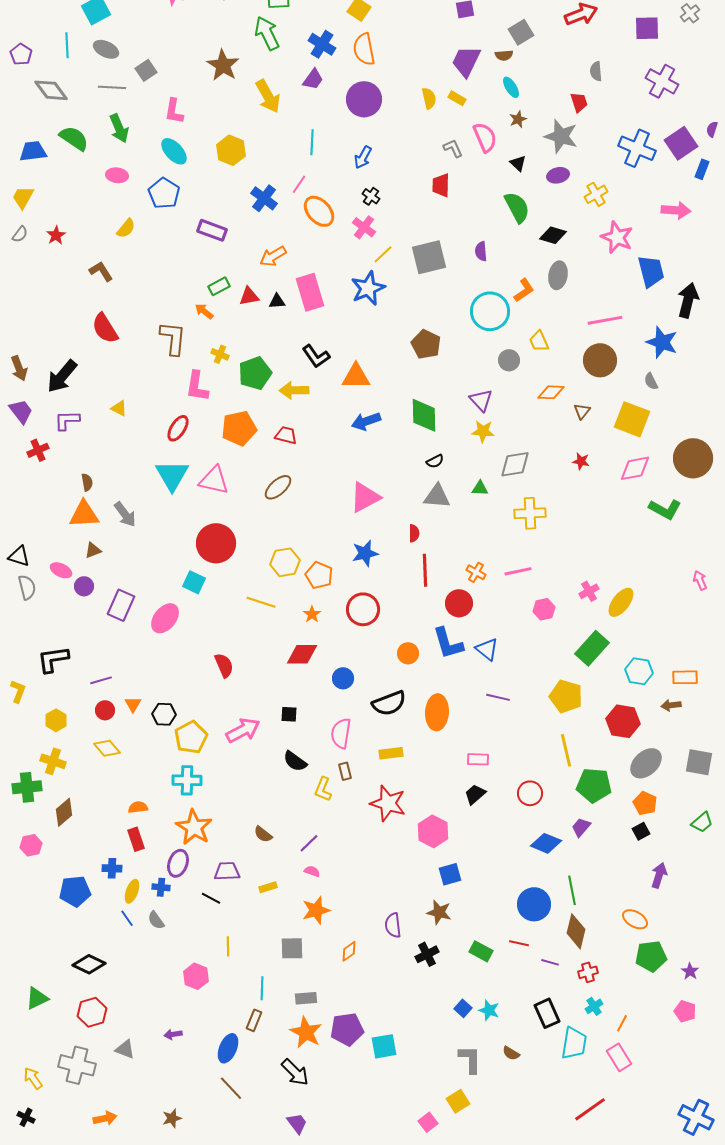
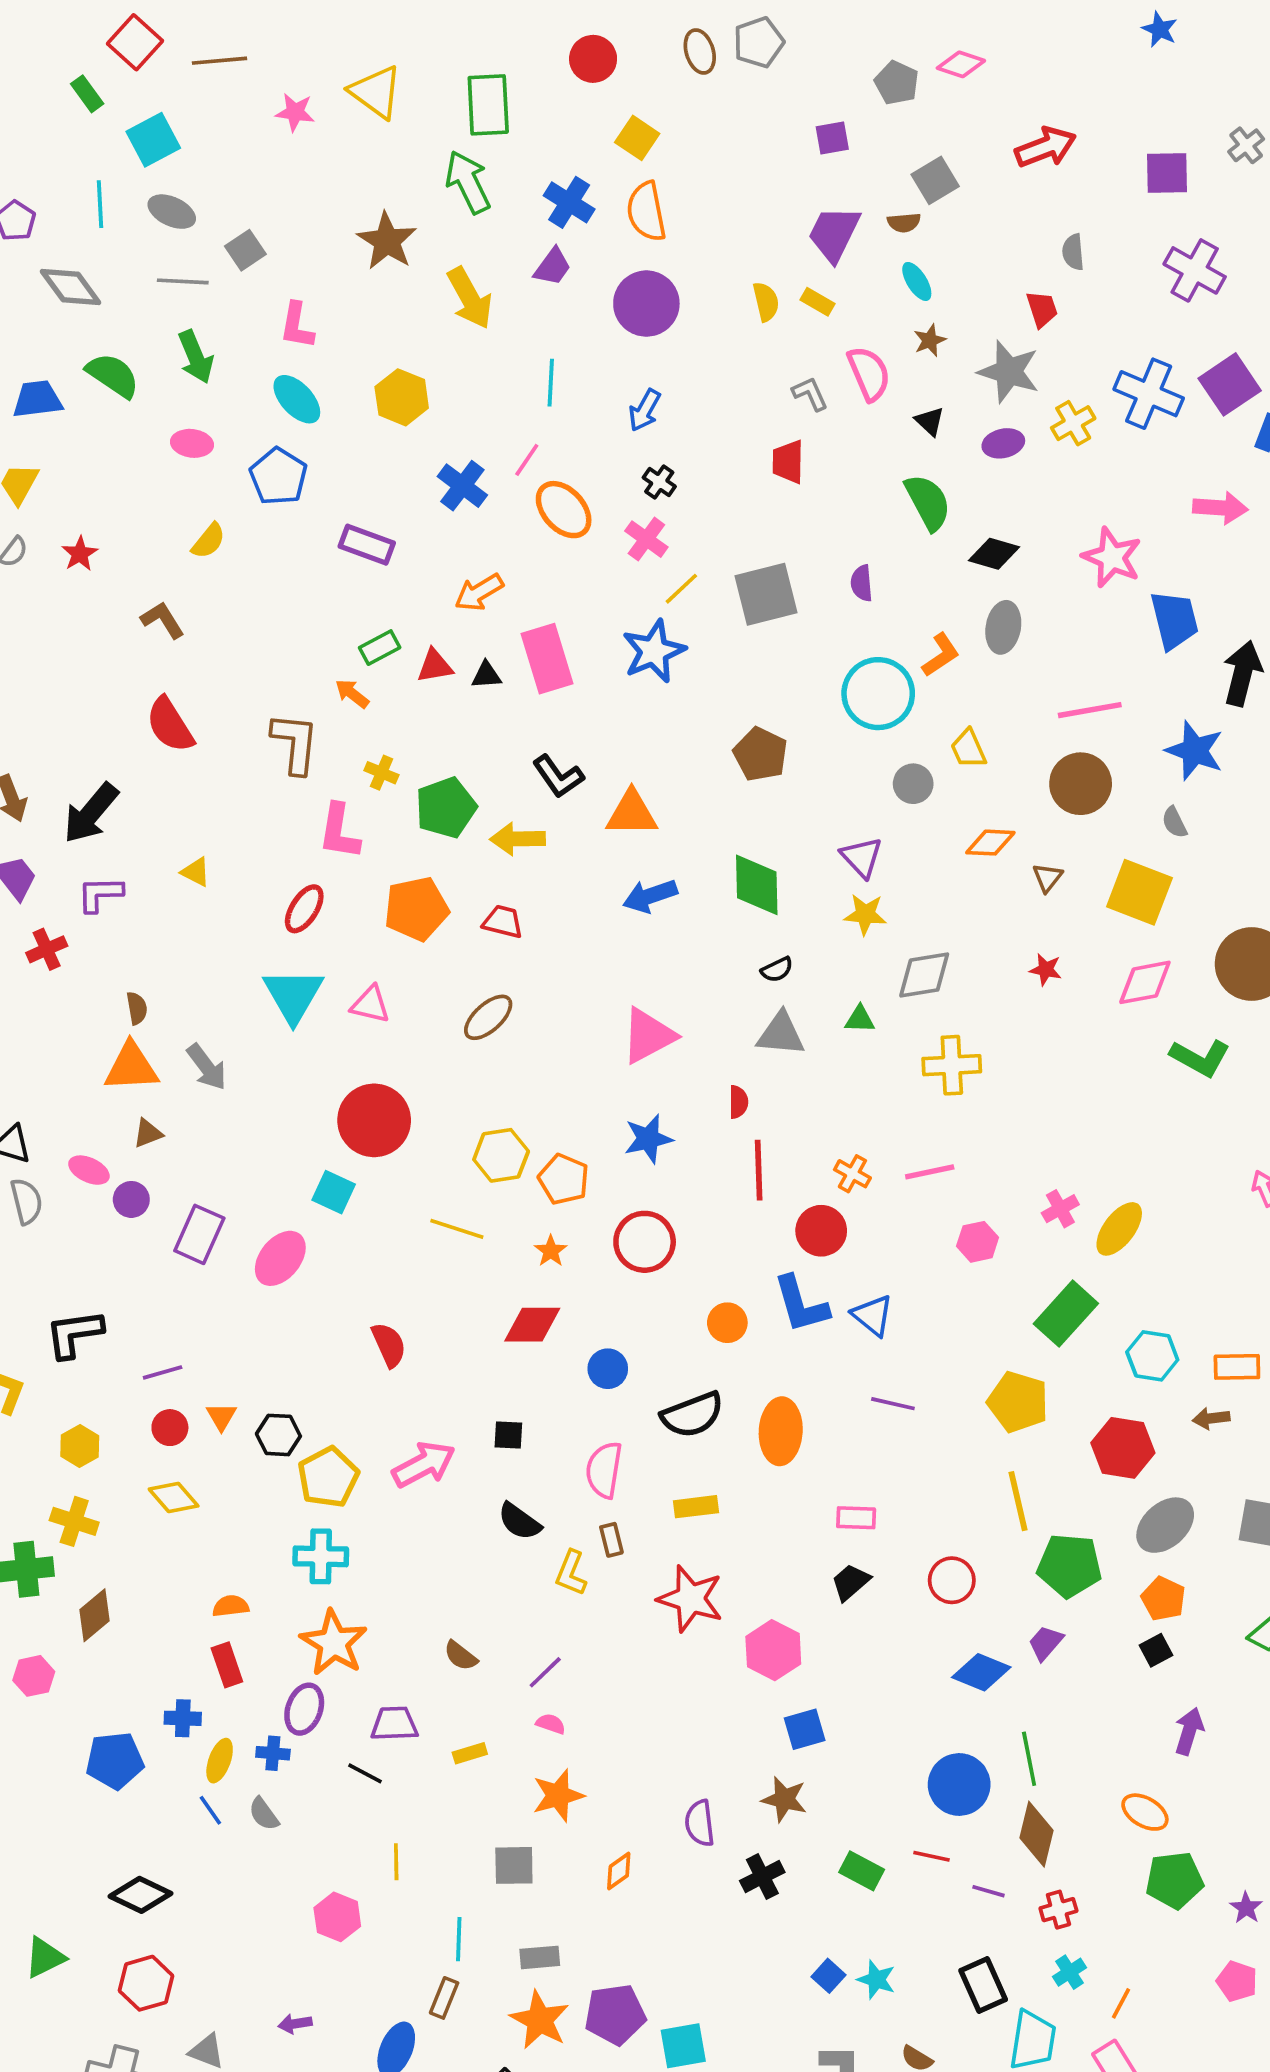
yellow cross: (596, 194) -> (1073, 423), moved
pink triangle: (214, 480) -> (370, 1004), size x0.7

